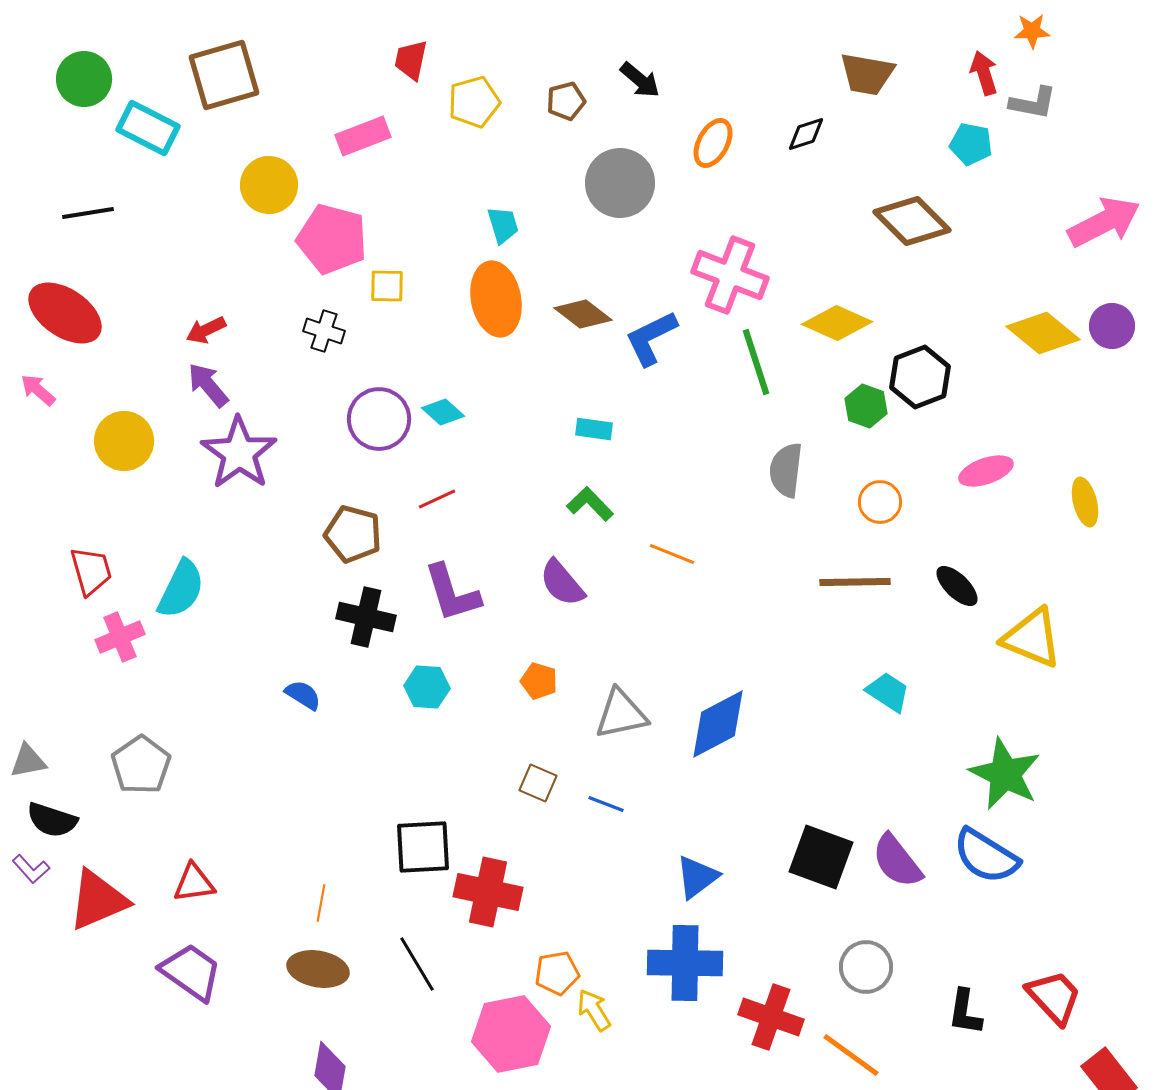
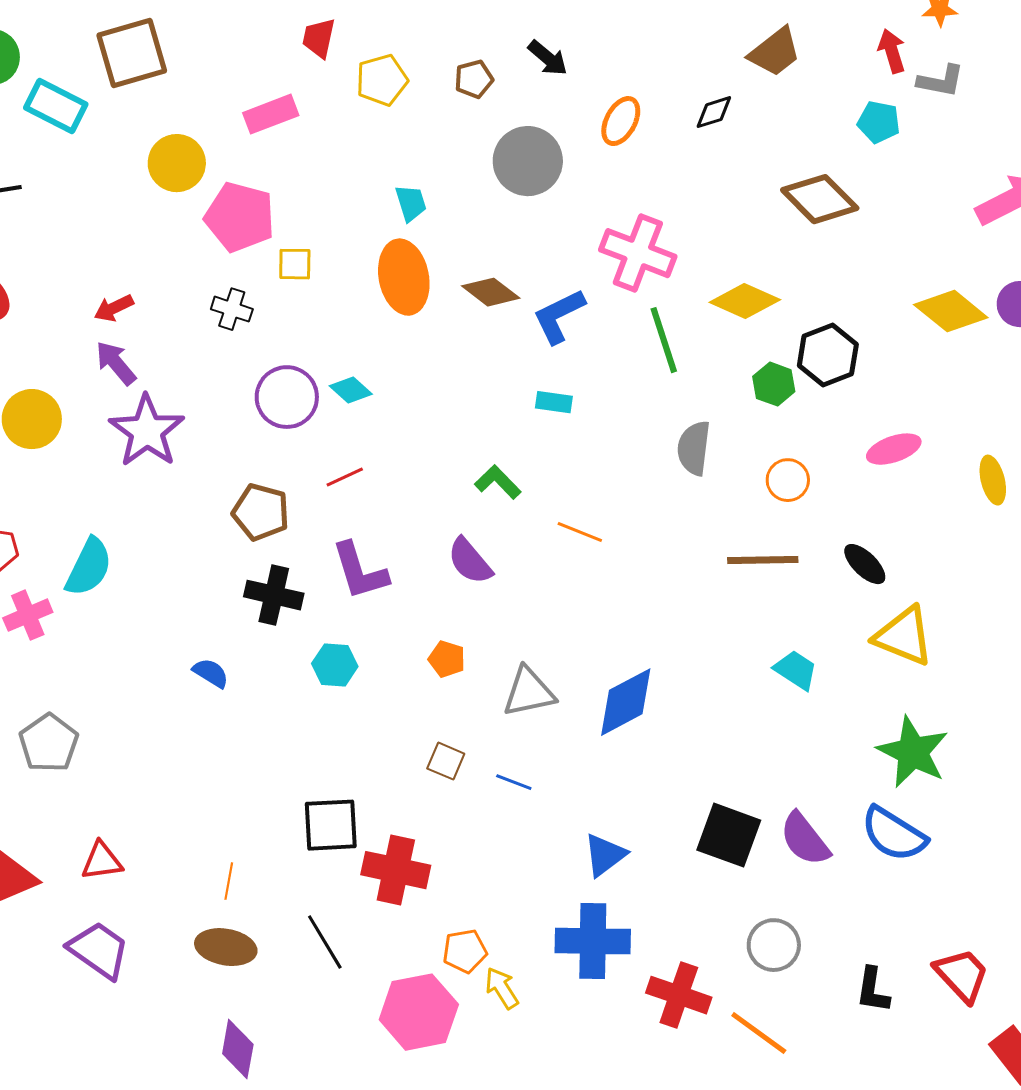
brown trapezoid: (867, 74) -> (775, 52), turned -48
cyan rectangle: (594, 429) -> (554, 402), moved
yellow triangle: (1032, 638) -> (904, 636), moved

